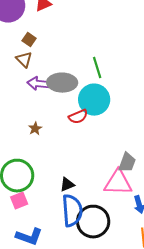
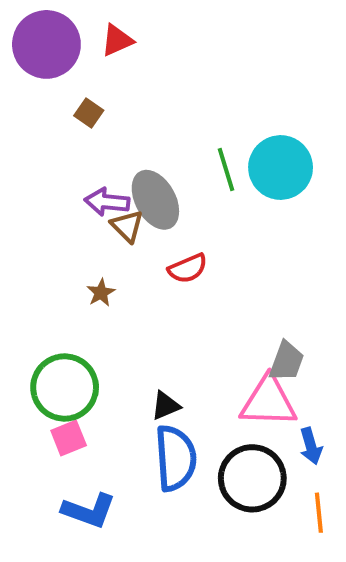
brown triangle: (24, 60) -> (127, 226), moved
gray ellipse: (62, 83) -> (155, 200), turned 60
cyan circle: (94, 100) -> (281, 168), moved
black circle: (93, 222) -> (252, 478), moved

